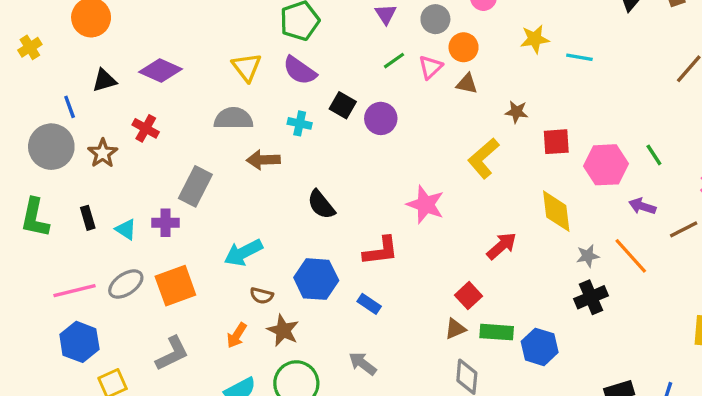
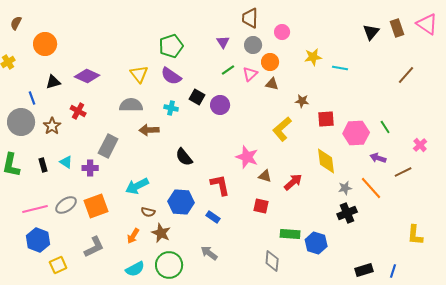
cyan triangle: (126, 229) -> (66, 162), moved
red L-shape: (381, 251) -> (220, 185), turned -95
red square: (469, 296) -> (261, 206), moved, turned -35
brown triangle: (455, 329) -> (265, 176), moved, turned 40

